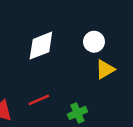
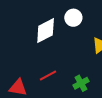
white circle: (94, 42) -> (73, 18), moved

